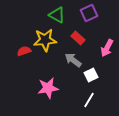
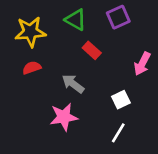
red rectangle: (78, 38) -> (92, 50), moved
yellow star: (45, 40) -> (30, 32), moved
gray arrow: (73, 60) -> (73, 84), moved

